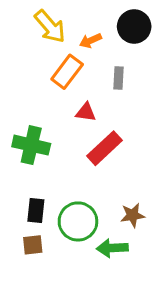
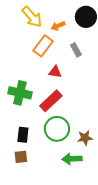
gray rectangle: (119, 78) -> (76, 50), turned -32
red rectangle: (104, 148) -> (51, 101), moved
green circle: (78, 221) -> (57, 129), moved

